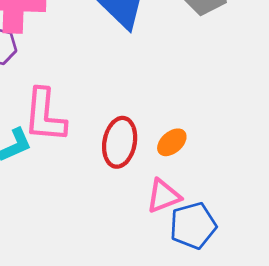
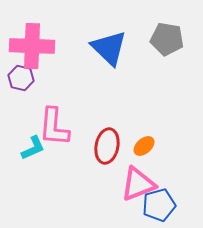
pink triangle: (163, 196) -> (138, 184), size x1.4

